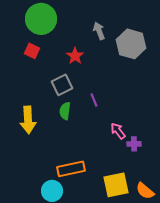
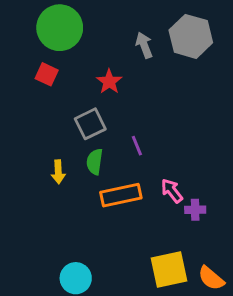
gray hexagon: (131, 44) -> (191, 36), moved
yellow arrow: (28, 120) -> (58, 172), moved, size x0.6
orange rectangle: (71, 169) -> (121, 195), moved

